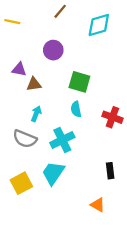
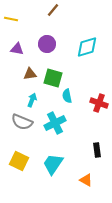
cyan diamond: (99, 25) -> (87, 47), moved
purple triangle: (19, 69) -> (17, 49), moved
green square: (79, 82) -> (53, 78), moved
cyan trapezoid: (53, 173) -> (53, 164), moved
yellow square: (21, 183) -> (19, 161), turned -36

